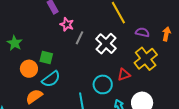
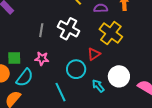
pink star: (67, 24) -> (42, 59), moved

